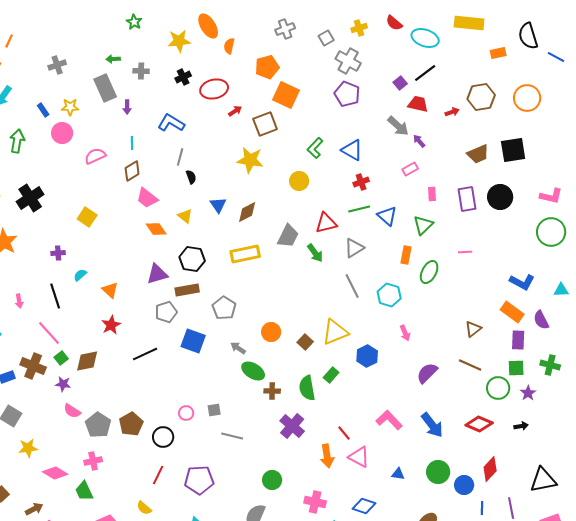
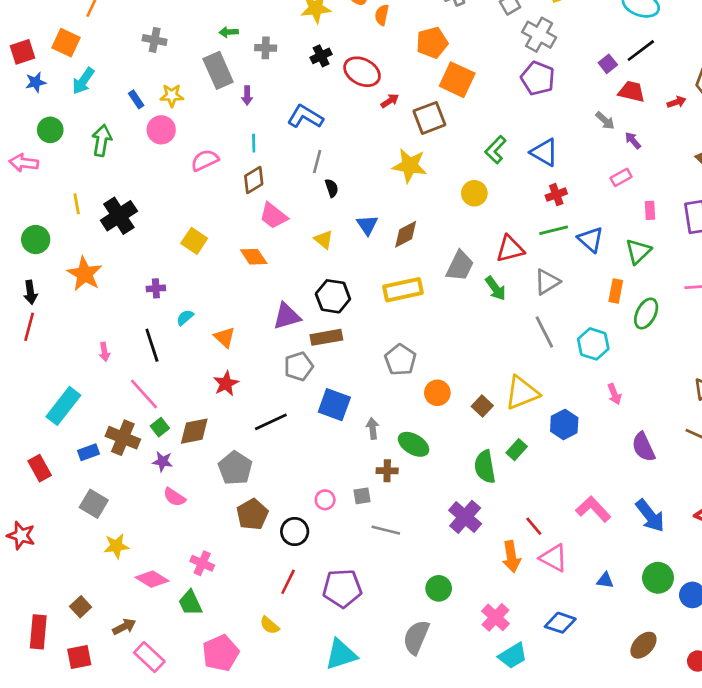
gray cross: (57, 65) -> (155, 40), turned 30
red ellipse: (214, 89) -> (362, 72), turned 40
gray arrow: (398, 126) -> (605, 121), size x0.7
orange diamond: (156, 229) -> (254, 257), moved
gray pentagon: (224, 308) -> (400, 360), moved
gray arrow: (238, 348) -> (373, 428), moved, turned 49
purple semicircle: (427, 373) -> (643, 447), turned -70
brown cross: (272, 391) -> (387, 471), moved
gray pentagon: (98, 425) -> (235, 468), moved
pink cross: (93, 461) -> (202, 563), turned 36
pink cross: (315, 502) -> (495, 617), turned 30

